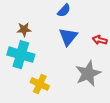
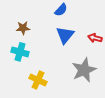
cyan cross: (21, 55) -> (20, 52), size x0.7

